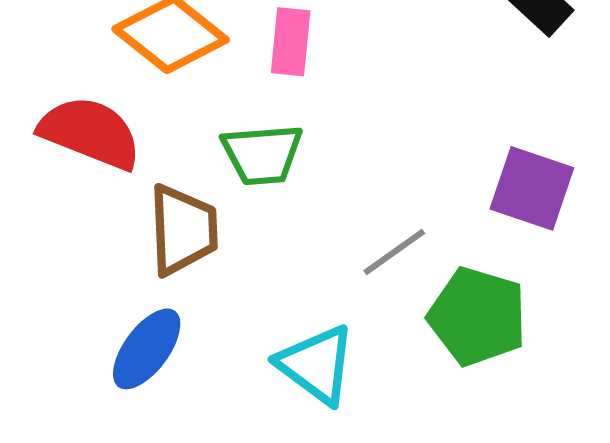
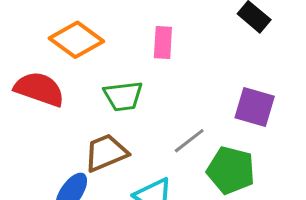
pink rectangle: (291, 42) -> (163, 43), moved
brown trapezoid: (183, 230) -> (106, 153), moved, turned -108

